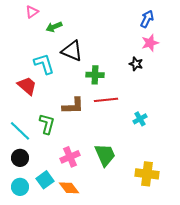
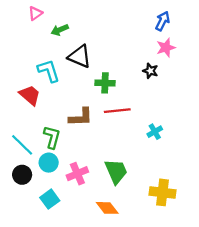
cyan circle: (20, 187) -> (49, 163), moved
orange diamond: (69, 188) -> (107, 208), moved

